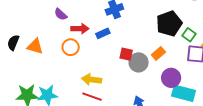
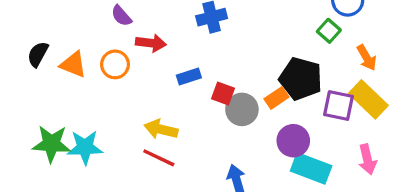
black pentagon: (169, 24) -> (301, 79), moved, turned 30
blue rectangle: (103, 33) -> (189, 76), moved
green square: (189, 35) -> (329, 31), moved
orange circle: (71, 47) -> (115, 64), moved

